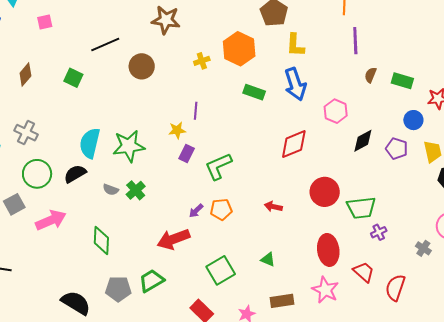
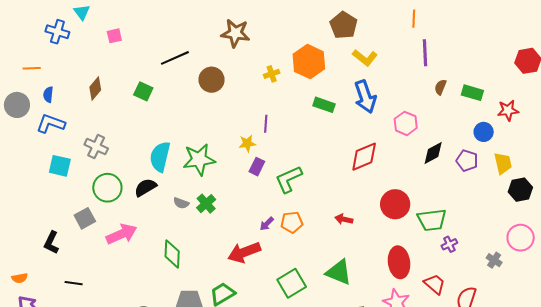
yellow L-shape: (295, 45) -> (365, 58), turned -55
green triangle: (268, 260) -> (339, 272), size x1.8

